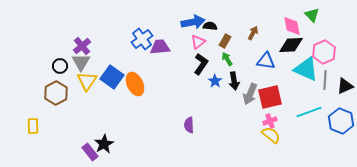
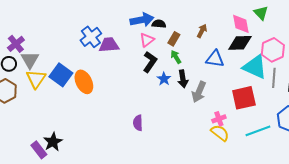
purple cross: (82, 46) -> (16, 44), moved
red square: (270, 97) -> (244, 98), moved
cyan line: (309, 112) -> (258, 131), moved

